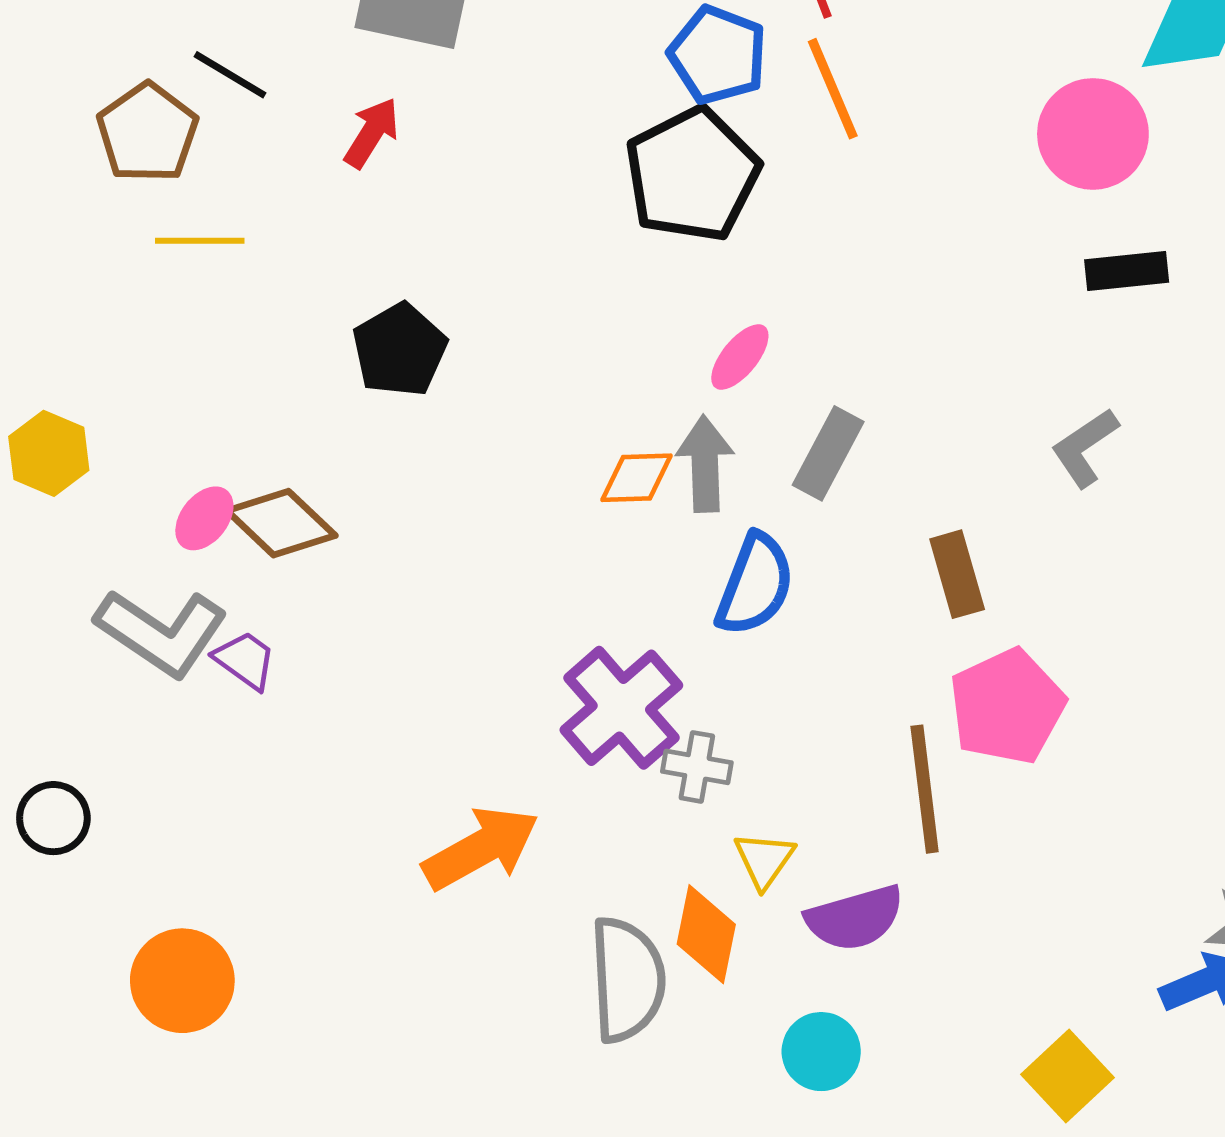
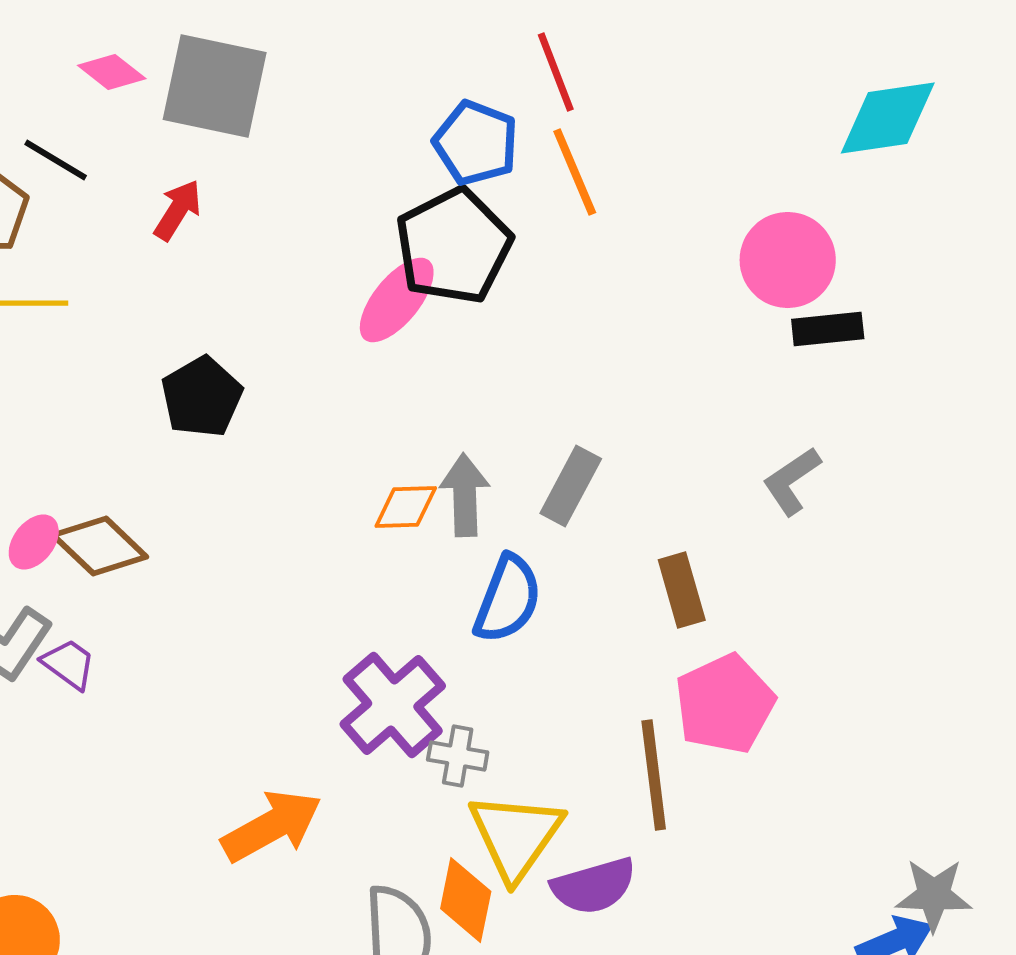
pink circle: (1093, 134) -> (788, 260), moved
pink ellipse: (740, 357) -> (397, 300), moved, size x1.5
yellow triangle: (764, 860) -> (516, 836), size x1.8

